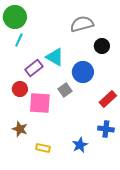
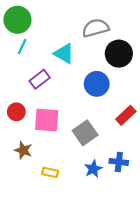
black circle: (102, 46) -> (119, 54), size x1.5
cyan triangle: (55, 57) -> (64, 54), moved
red circle: (20, 89) -> (16, 112), moved
gray square: (65, 90) -> (85, 133), moved, size x1.5
blue cross: (106, 129) -> (119, 162), moved

